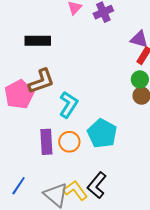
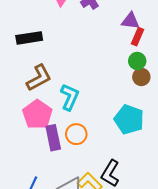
pink pentagon: (19, 94) -> (37, 114), moved
cyan pentagon: (102, 133) -> (129, 119), moved

